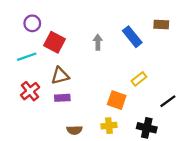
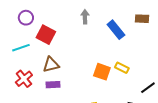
gray arrow: (98, 42) -> (85, 17), moved
yellow rectangle: (139, 79) -> (122, 68), turned 64
orange square: (117, 100) -> (102, 72), moved

